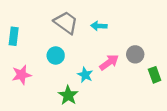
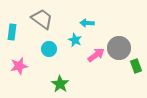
gray trapezoid: (66, 23) -> (42, 19), moved
gray circle: (135, 54) -> (119, 48), size x1.5
cyan star: (85, 75) -> (75, 40), moved

